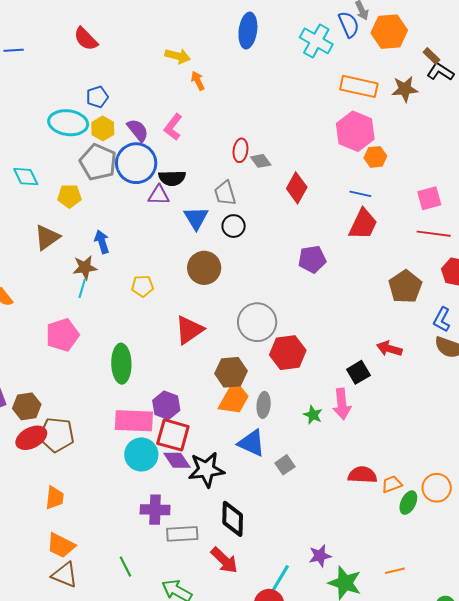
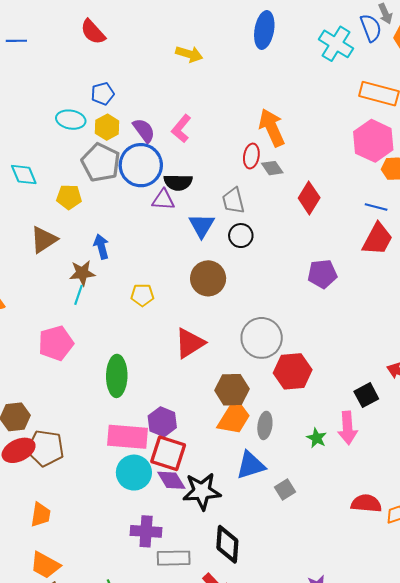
orange arrow: (198, 81) -> (272, 128), moved, size x1.8
cyan ellipse: (68, 123) -> (71, 120), size x0.7
blue triangle: (252, 443) -> (251, 465), turned -44

